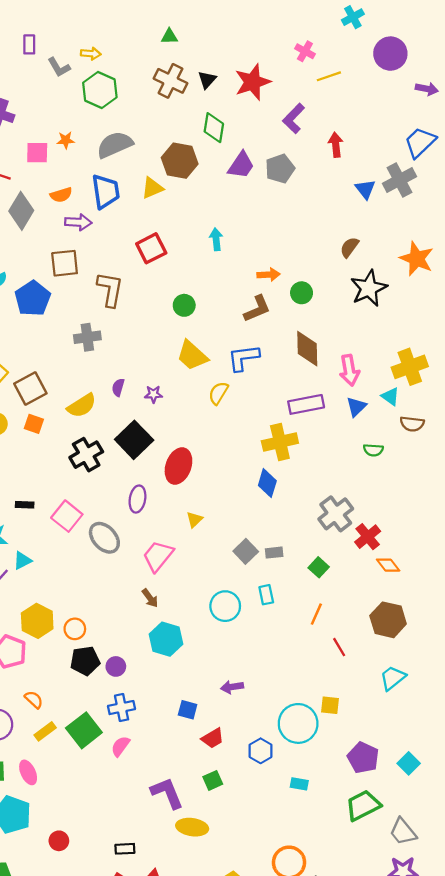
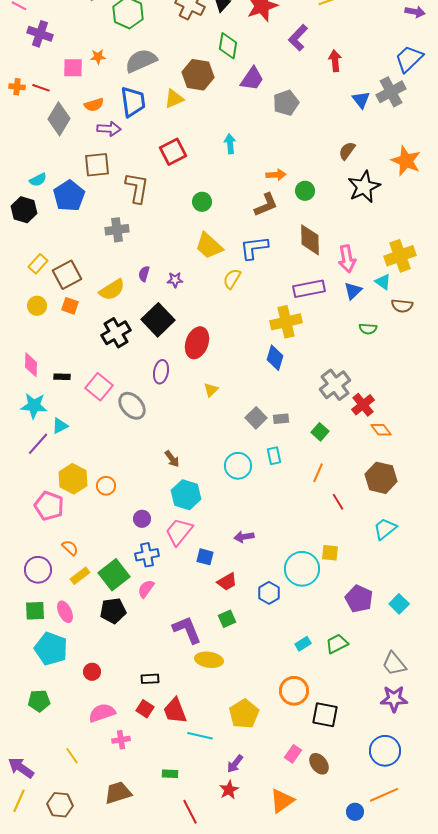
gray pentagon: (280, 169) -> (286, 103), moved
pink trapezoid: (158, 556) -> (179, 532), moved
black pentagon: (85, 661) -> (113, 611), moved
cyan rectangle: (299, 784) -> (303, 644), moved, turned -42
green trapezoid: (363, 805) -> (337, 644), moved, size x0.7

